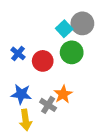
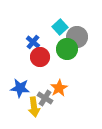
gray circle: (82, 23) -> (77, 37), moved
blue cross: (18, 53) -> (33, 42), moved
yellow arrow: (26, 120) -> (34, 107), moved

